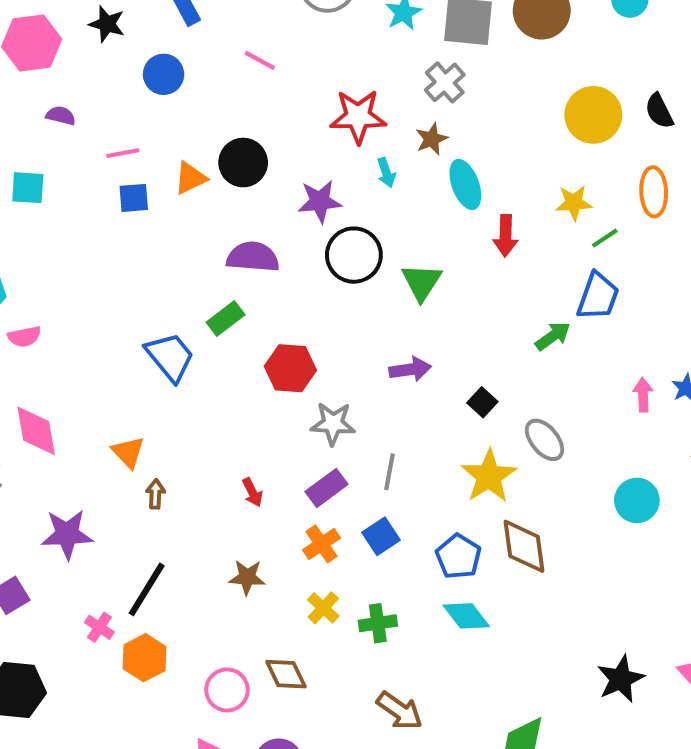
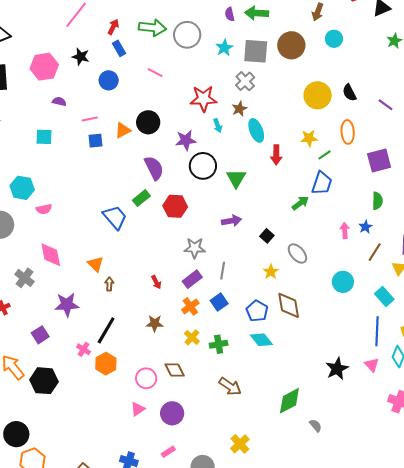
purple semicircle: (253, 257) -> (154, 168), turned 60
red hexagon: (290, 368) -> (175, 206), moved
yellow star: (489, 476) -> (271, 272), size x0.6

